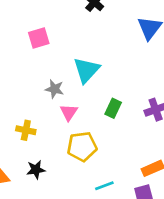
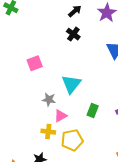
pink triangle: (69, 112) -> (61, 116), turned 32
yellow cross: (26, 130) -> (48, 132), moved

